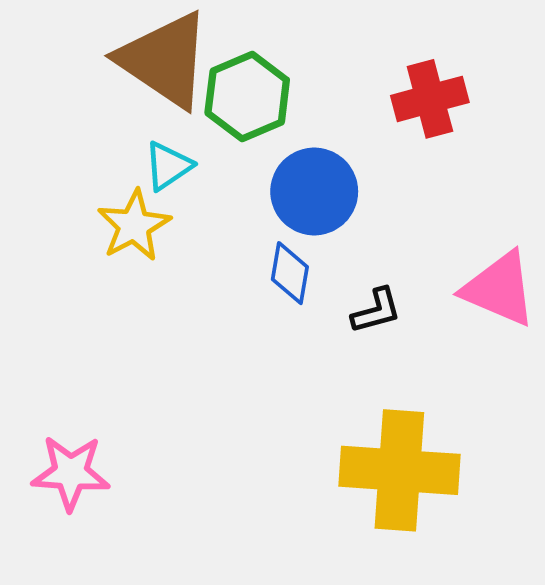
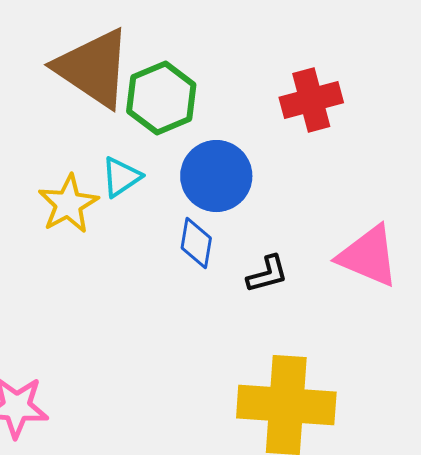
cyan triangle: (168, 166) -> (121, 177), moved

